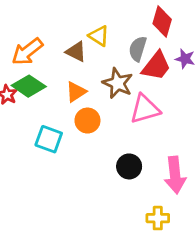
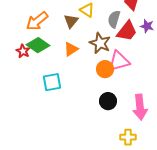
brown triangle: (76, 52) -> (71, 21), turned 42
orange circle: (87, 121) -> (105, 69), moved
cyan square: (49, 139) -> (52, 82), turned -30

